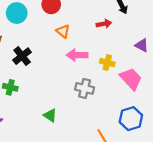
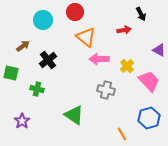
orange triangle: (63, 31) -> (86, 37), size x1.5
yellow cross: (107, 63) -> (127, 66), turned 32
green triangle: (50, 115) -> (74, 115), size x1.5

